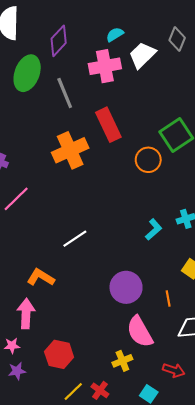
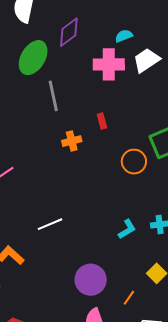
gray line: (65, 93) -> (53, 96), moved
red rectangle: (108, 125) -> (102, 121), size x0.5
orange cross: (70, 150) -> (72, 141), moved, size x0.6
orange line: (168, 299) -> (129, 298), turned 35

